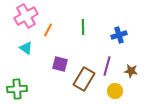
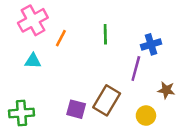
cyan triangle: (26, 48) -> (33, 61), turned -32
purple square: (60, 64) -> (76, 109), moved
purple line: (107, 66) -> (136, 69), moved

